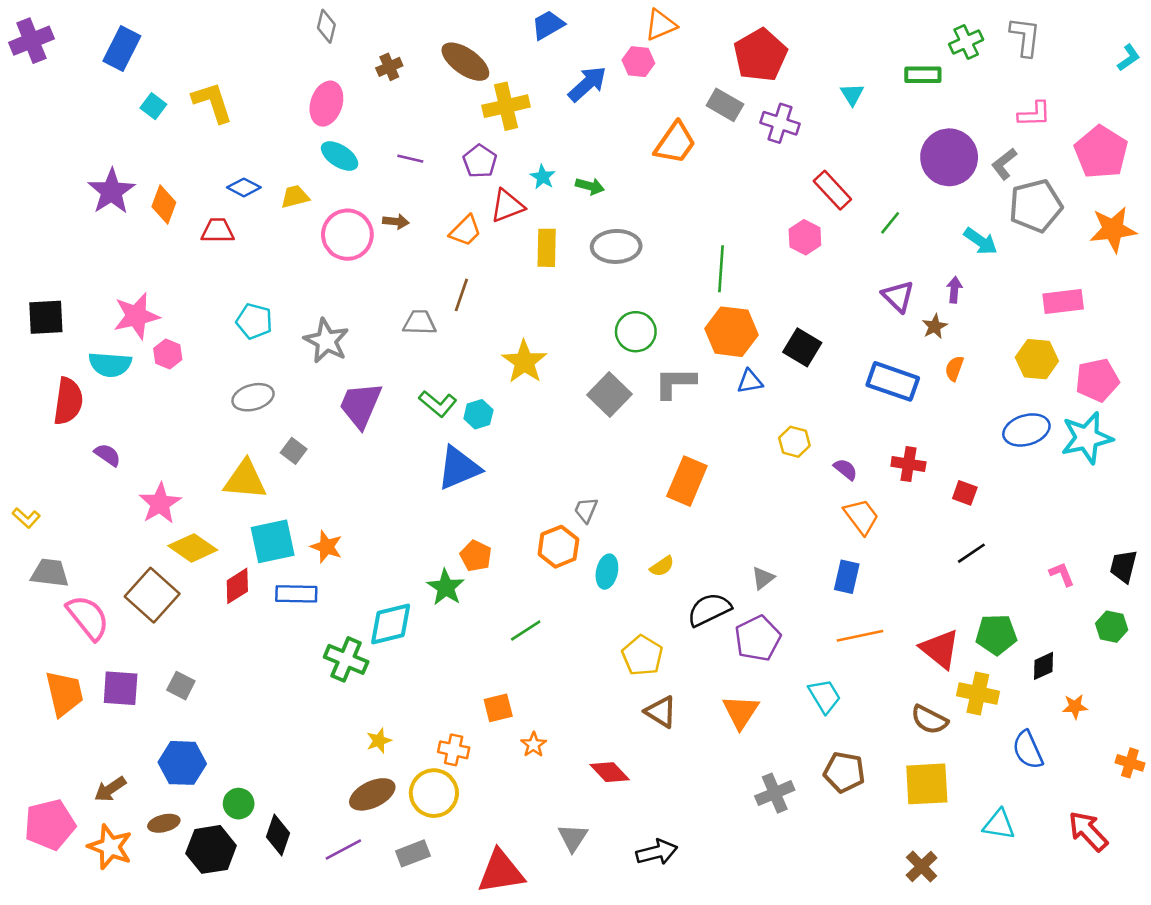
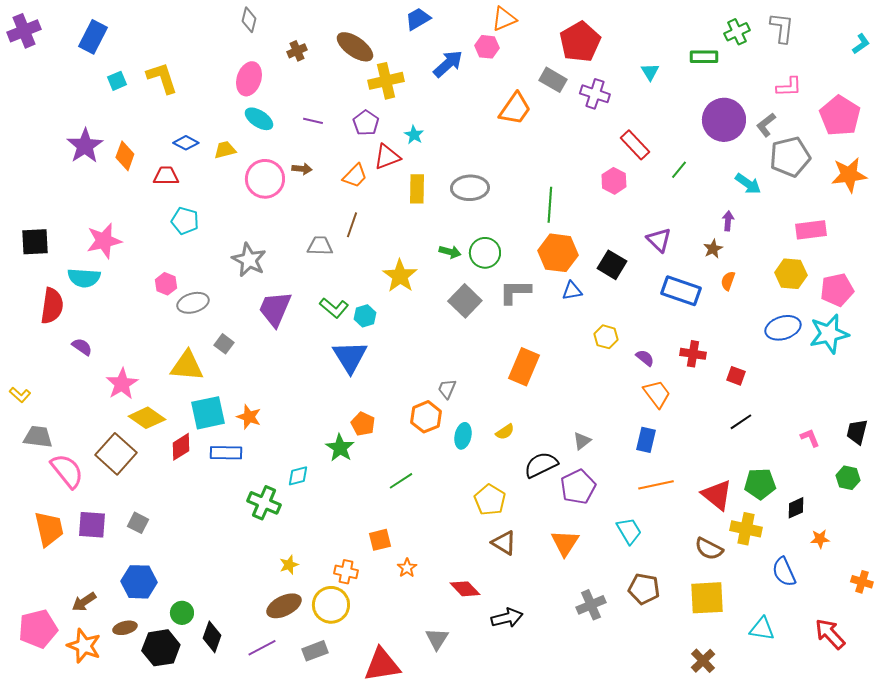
cyan square: (153, 106) -> (117, 81), turned 30
green arrow: (590, 186) -> (450, 252), moved
purple triangle: (898, 296) -> (659, 240), moved
cyan pentagon: (254, 321) -> (185, 221), moved
pink hexagon: (168, 354) -> (166, 284), moved
blue triangle: (459, 468) -> (350, 357), turned -39
cyan diamond: (391, 624) -> (298, 476), size x0.6
black arrow: (657, 852) -> (507, 618), moved

